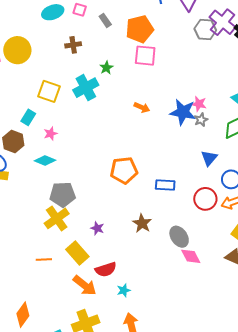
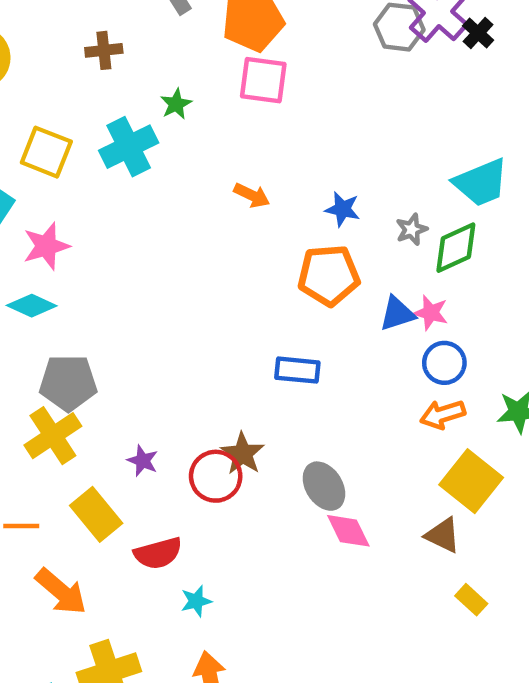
pink star: (199, 104) -> (431, 313), moved
blue star: (183, 112) -> (343, 209), size x0.6
gray star: (201, 120) -> (412, 229), moved
pink star: (51, 134) -> (46, 246), size x1.5
blue triangle: (209, 158) -> (397, 314), turned 30
orange pentagon: (124, 170) -> (329, 275), moved
red circle: (205, 199) -> (216, 476), moved
orange arrow: (85, 285) -> (61, 592), moved

